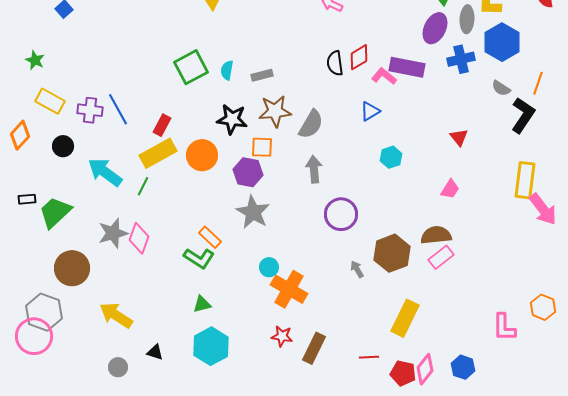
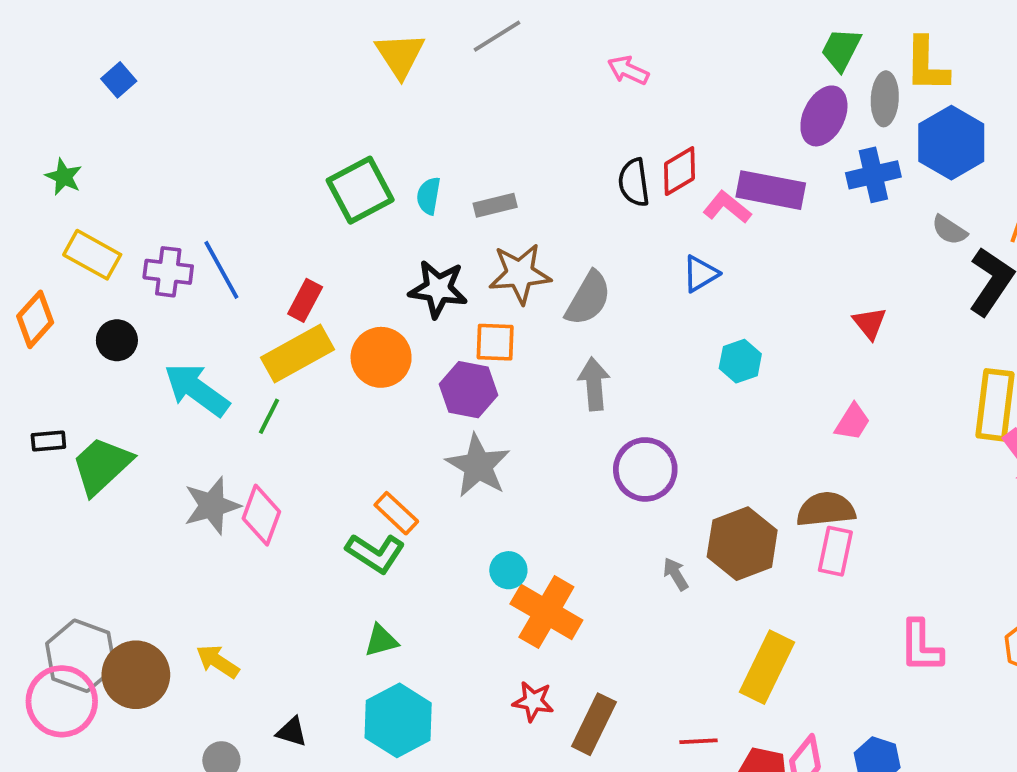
pink rectangle: (441, 257) -> (835, 551), turned -40
brown circle: (72, 268) -> (136, 675), moved
yellow arrow: (116, 315) -> (218, 661), size x0.7
pink L-shape: (504, 327) -> (921, 646), moved

